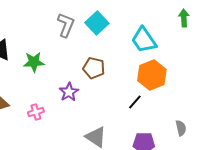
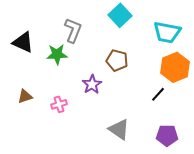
gray L-shape: (66, 25) -> (73, 30), moved
cyan trapezoid: (144, 40) -> (167, 32), turned -44

